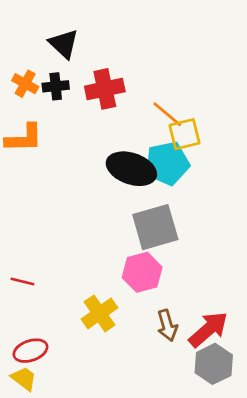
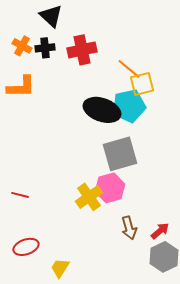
yellow cross: (100, 313) -> (89, 197), moved
red arrow: (208, 329) -> (160, 231), size x0.6
yellow trapezoid: (24, 379) -> (60, 268), moved, turned -95

